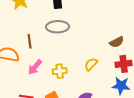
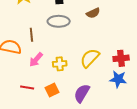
brown semicircle: (117, 42) -> (93, 13), moved
yellow semicircle: (91, 64) -> (90, 58), size x1.5

